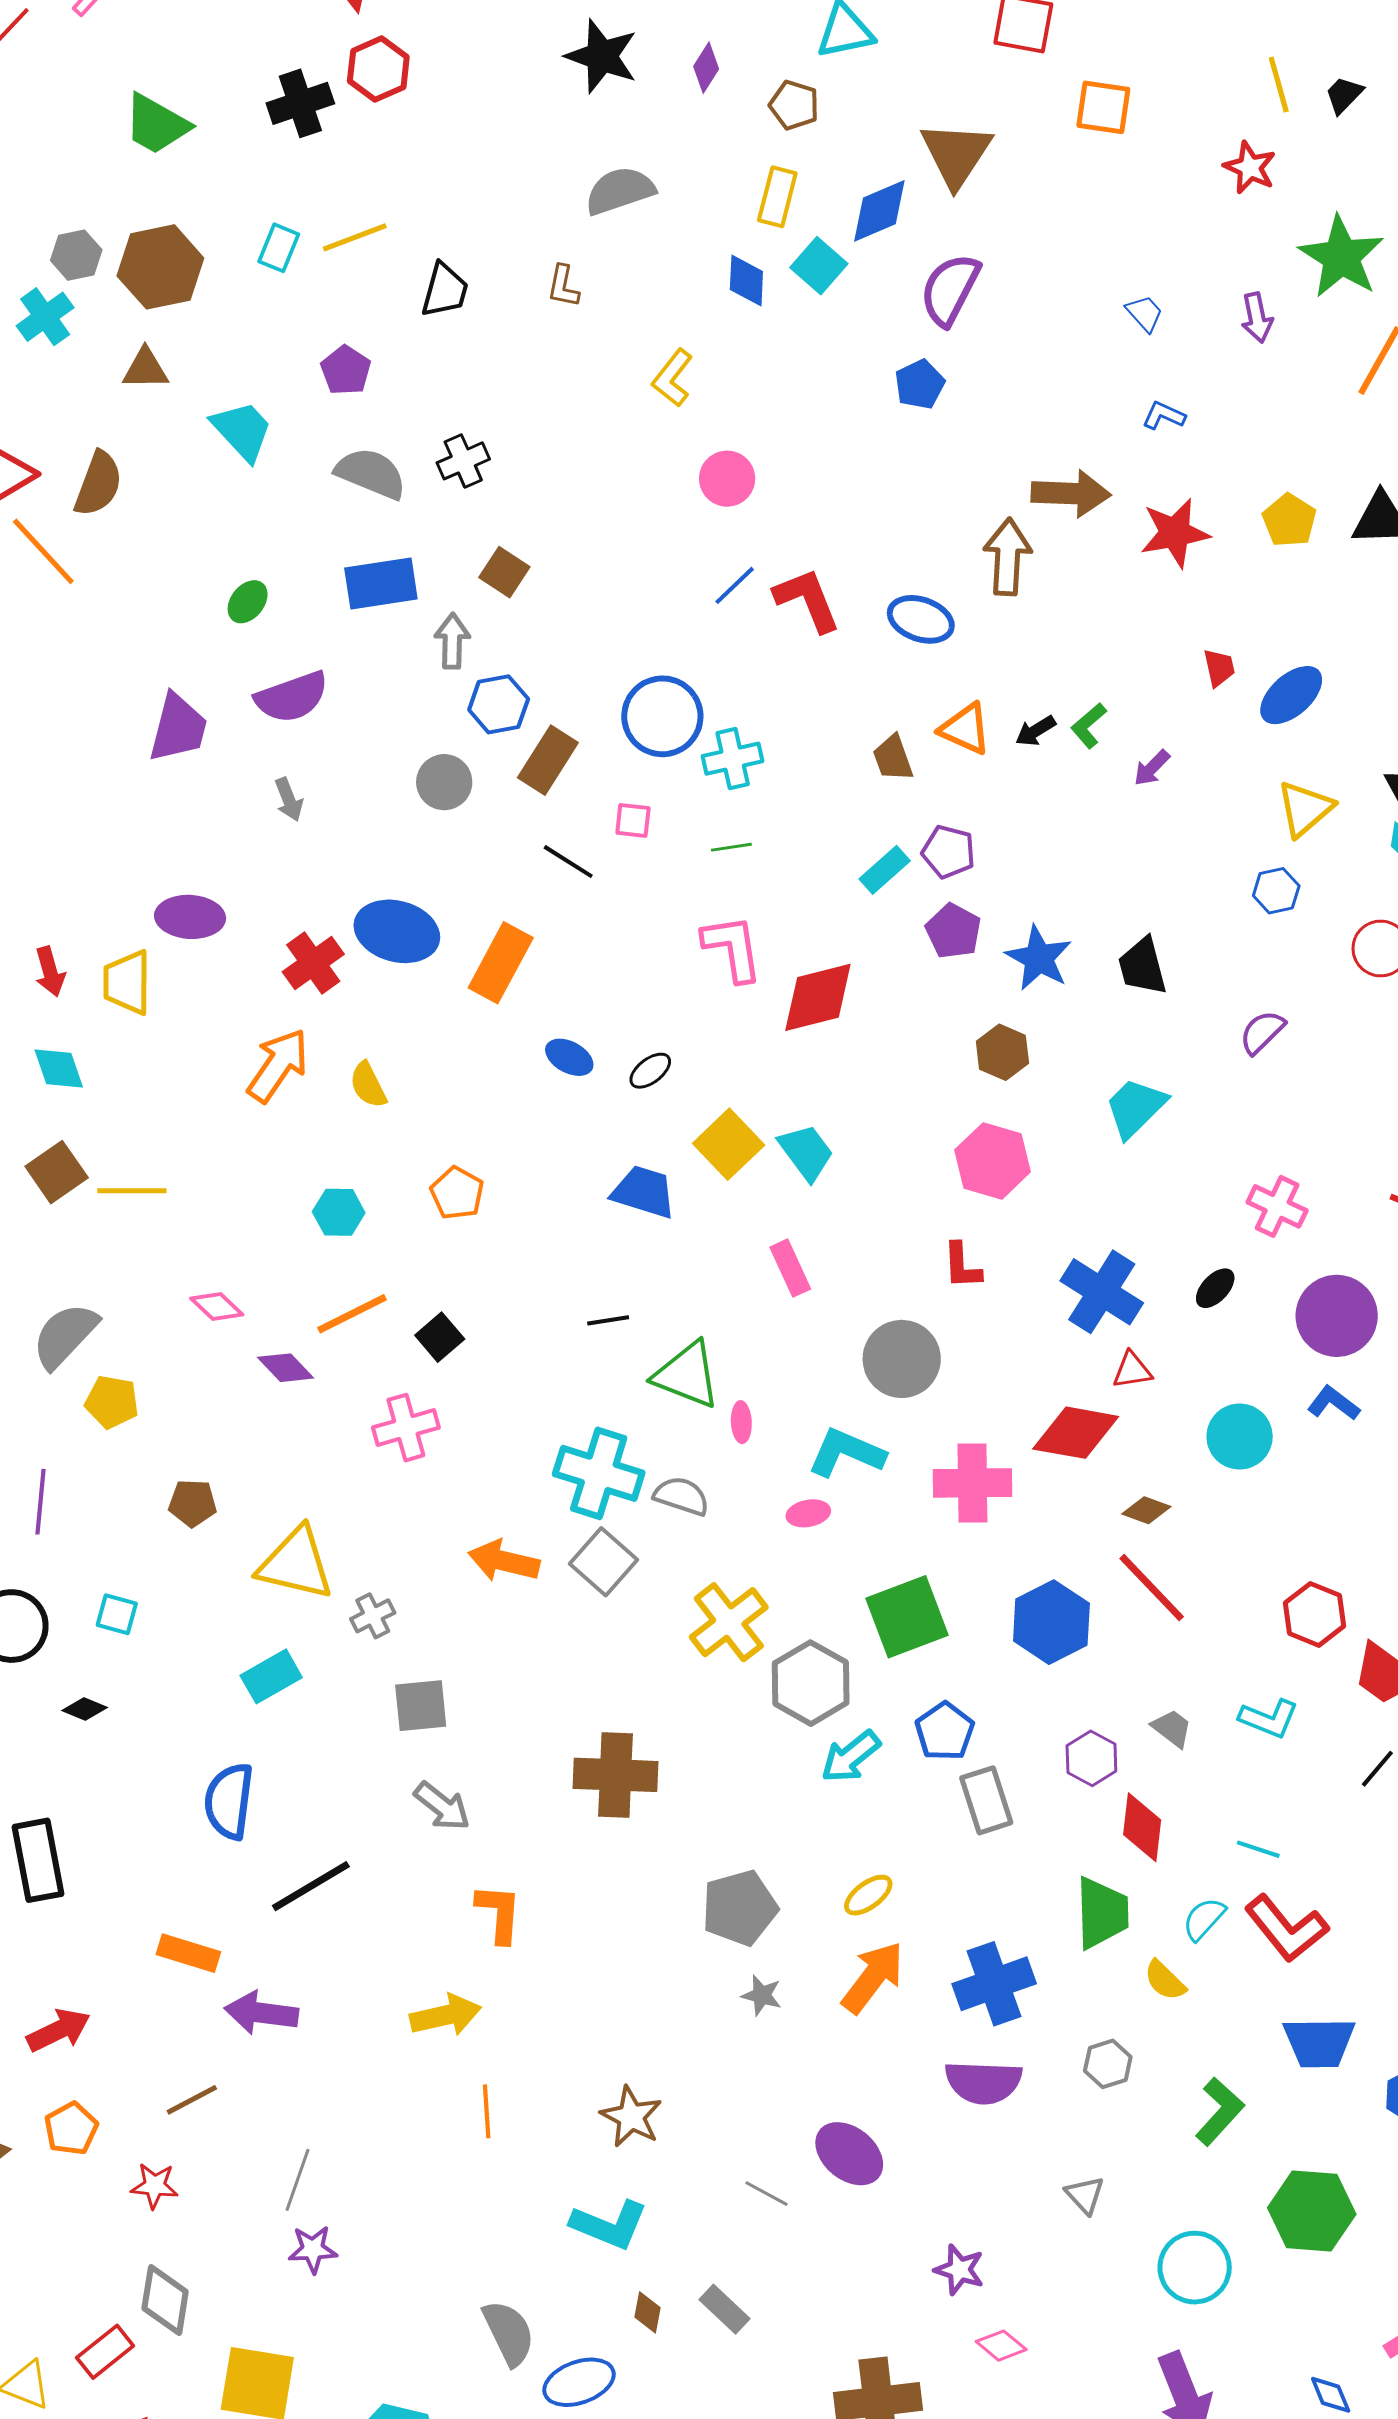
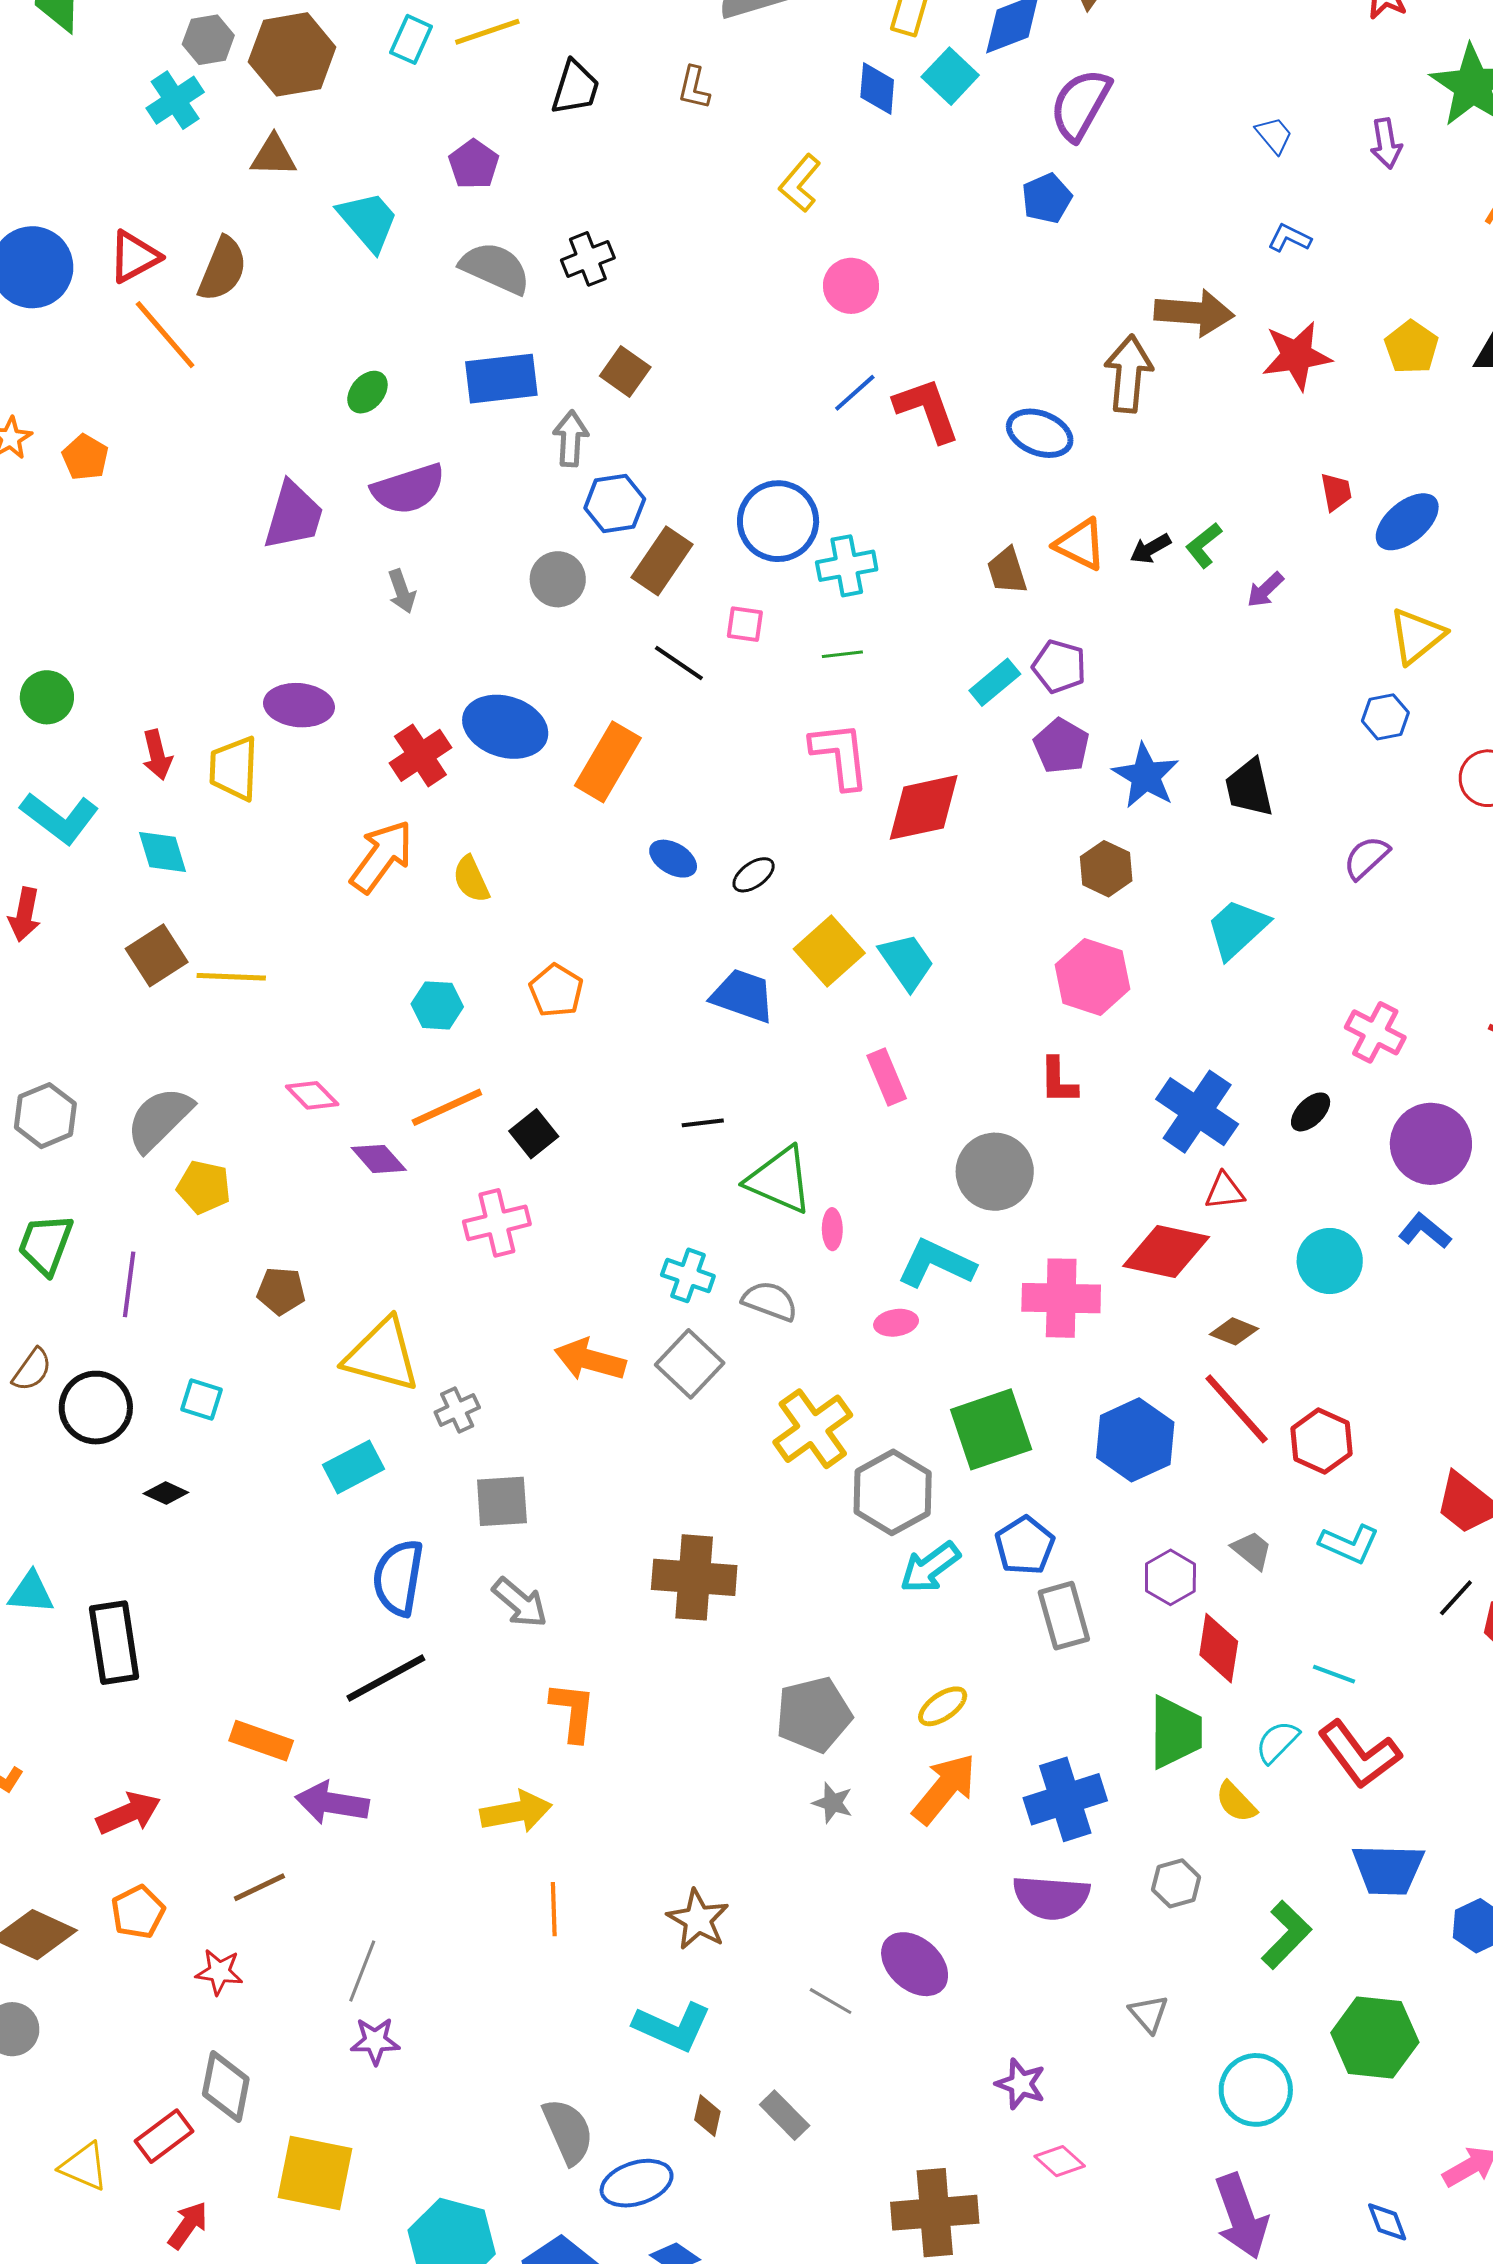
cyan cross: (599, 1473) -> (688, 1275), size x0.6
red hexagon: (1315, 1614) -> (1321, 1441), moved
blue semicircle: (229, 1801) -> (398, 1578), moved

